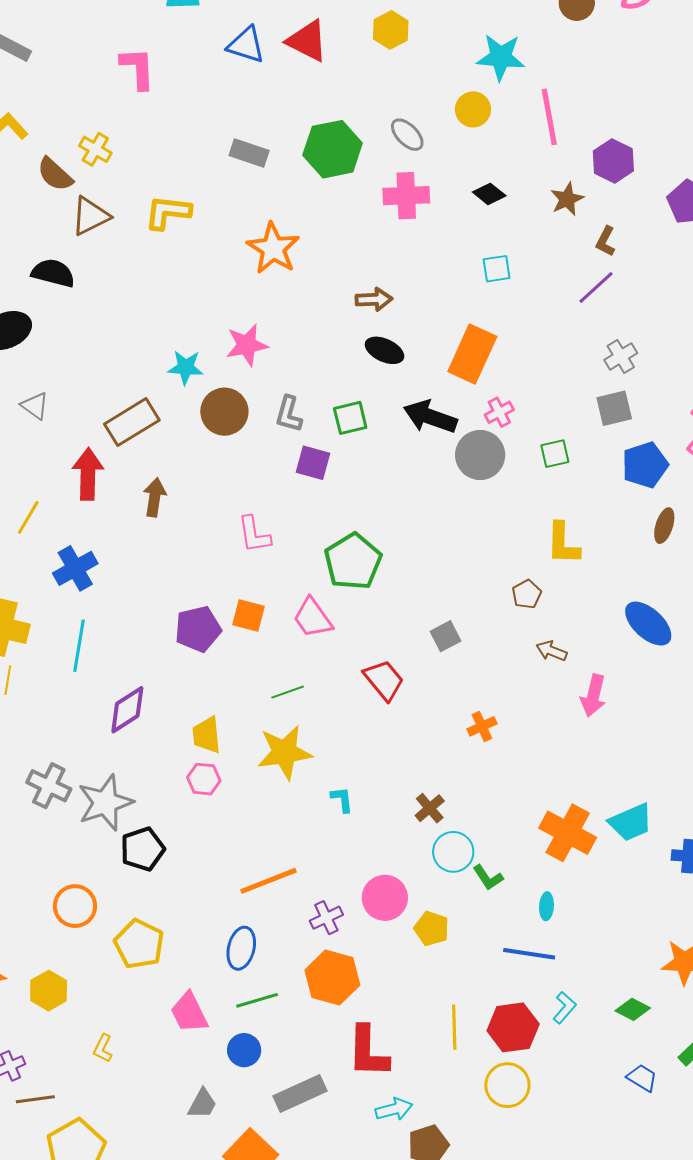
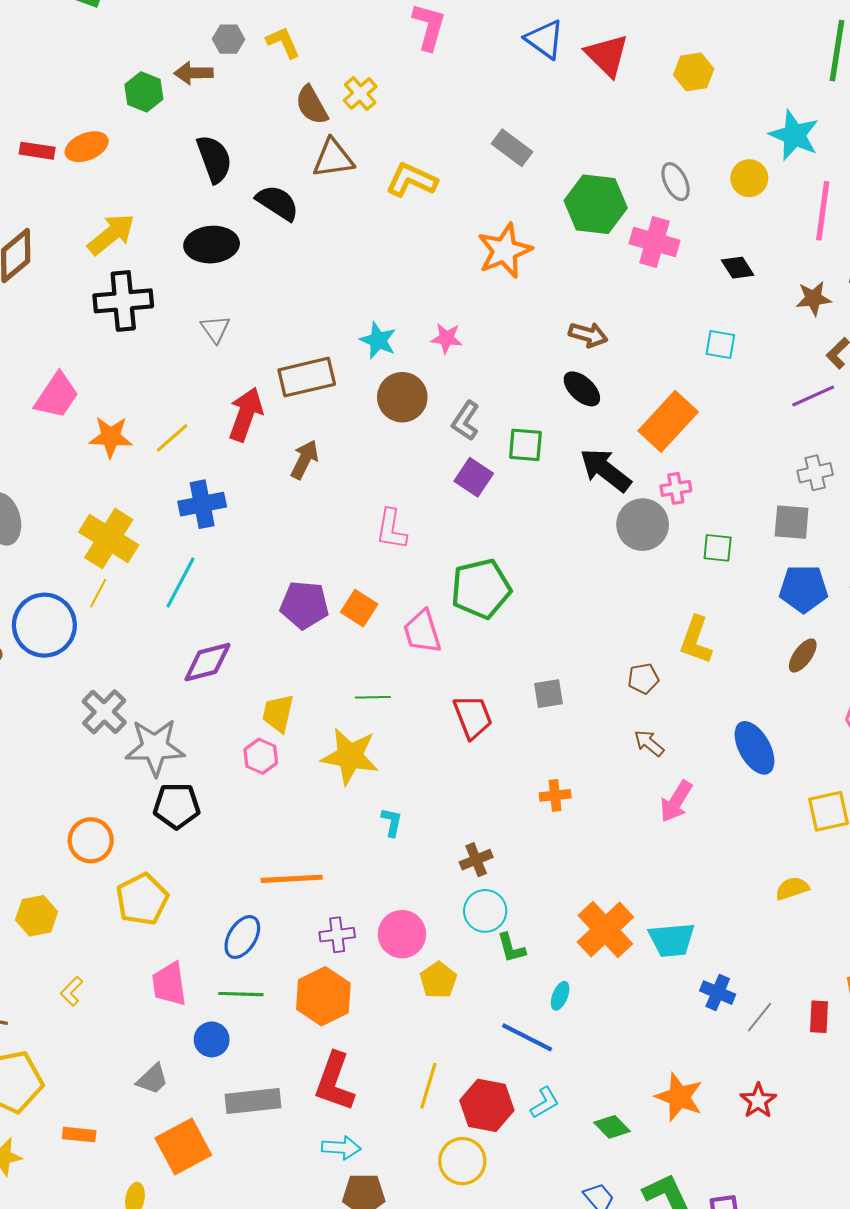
green hexagon: (333, 149) -> (596, 204), moved
pink star: (247, 345) -> (446, 338), size x0.7

